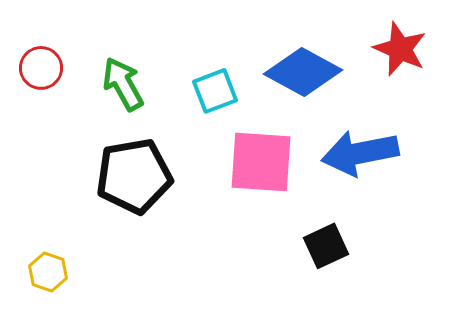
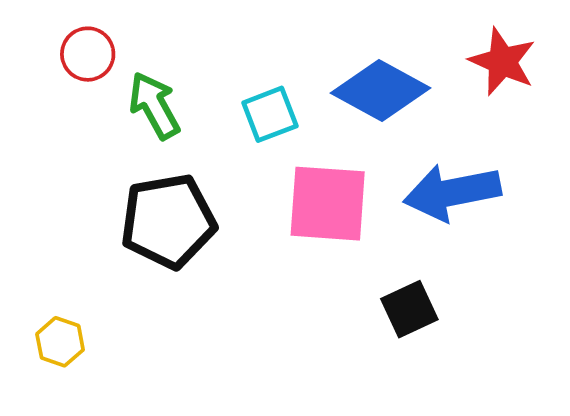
red circle: (41, 68) -> (88, 54), moved

